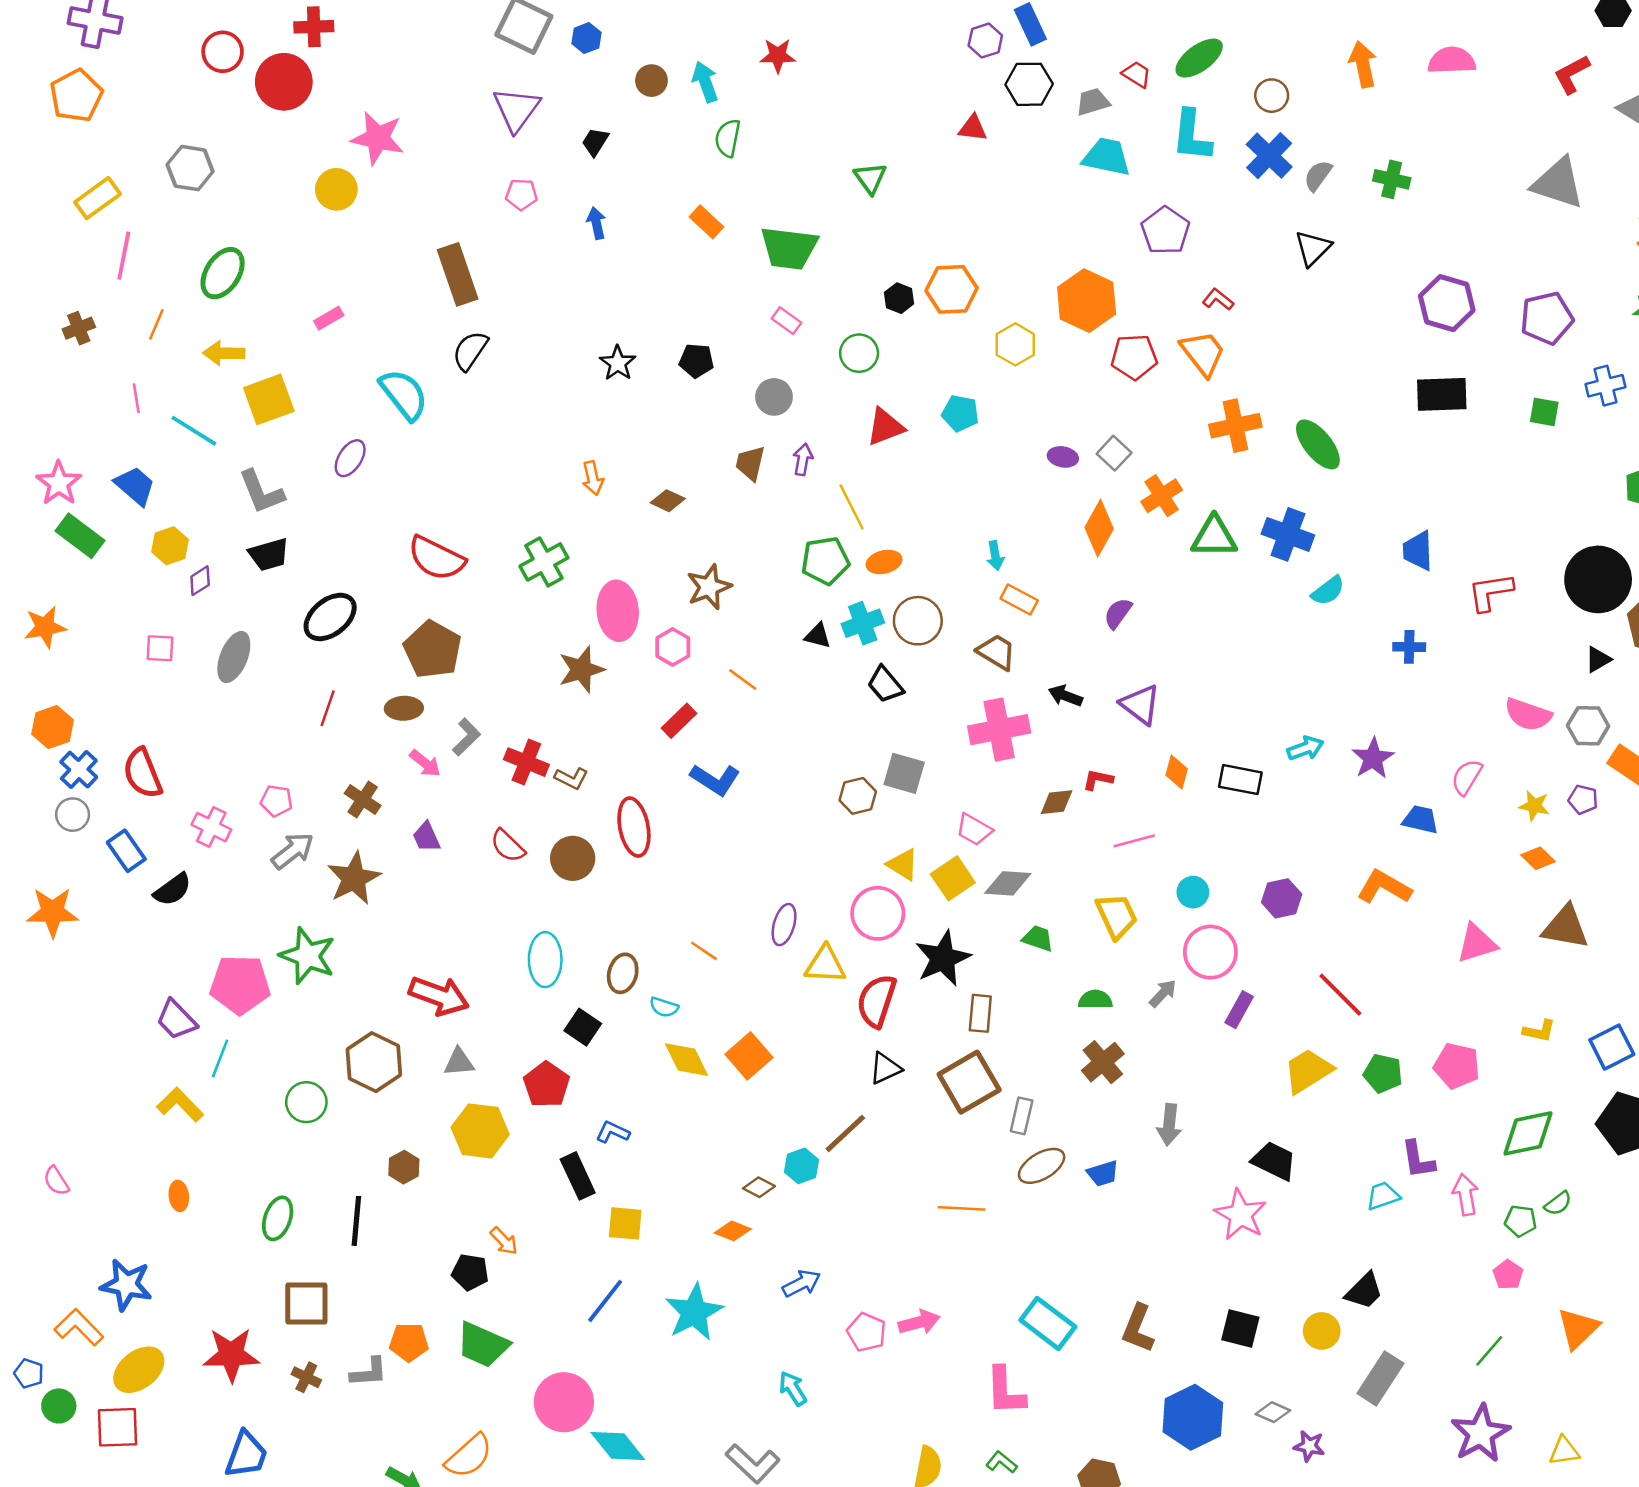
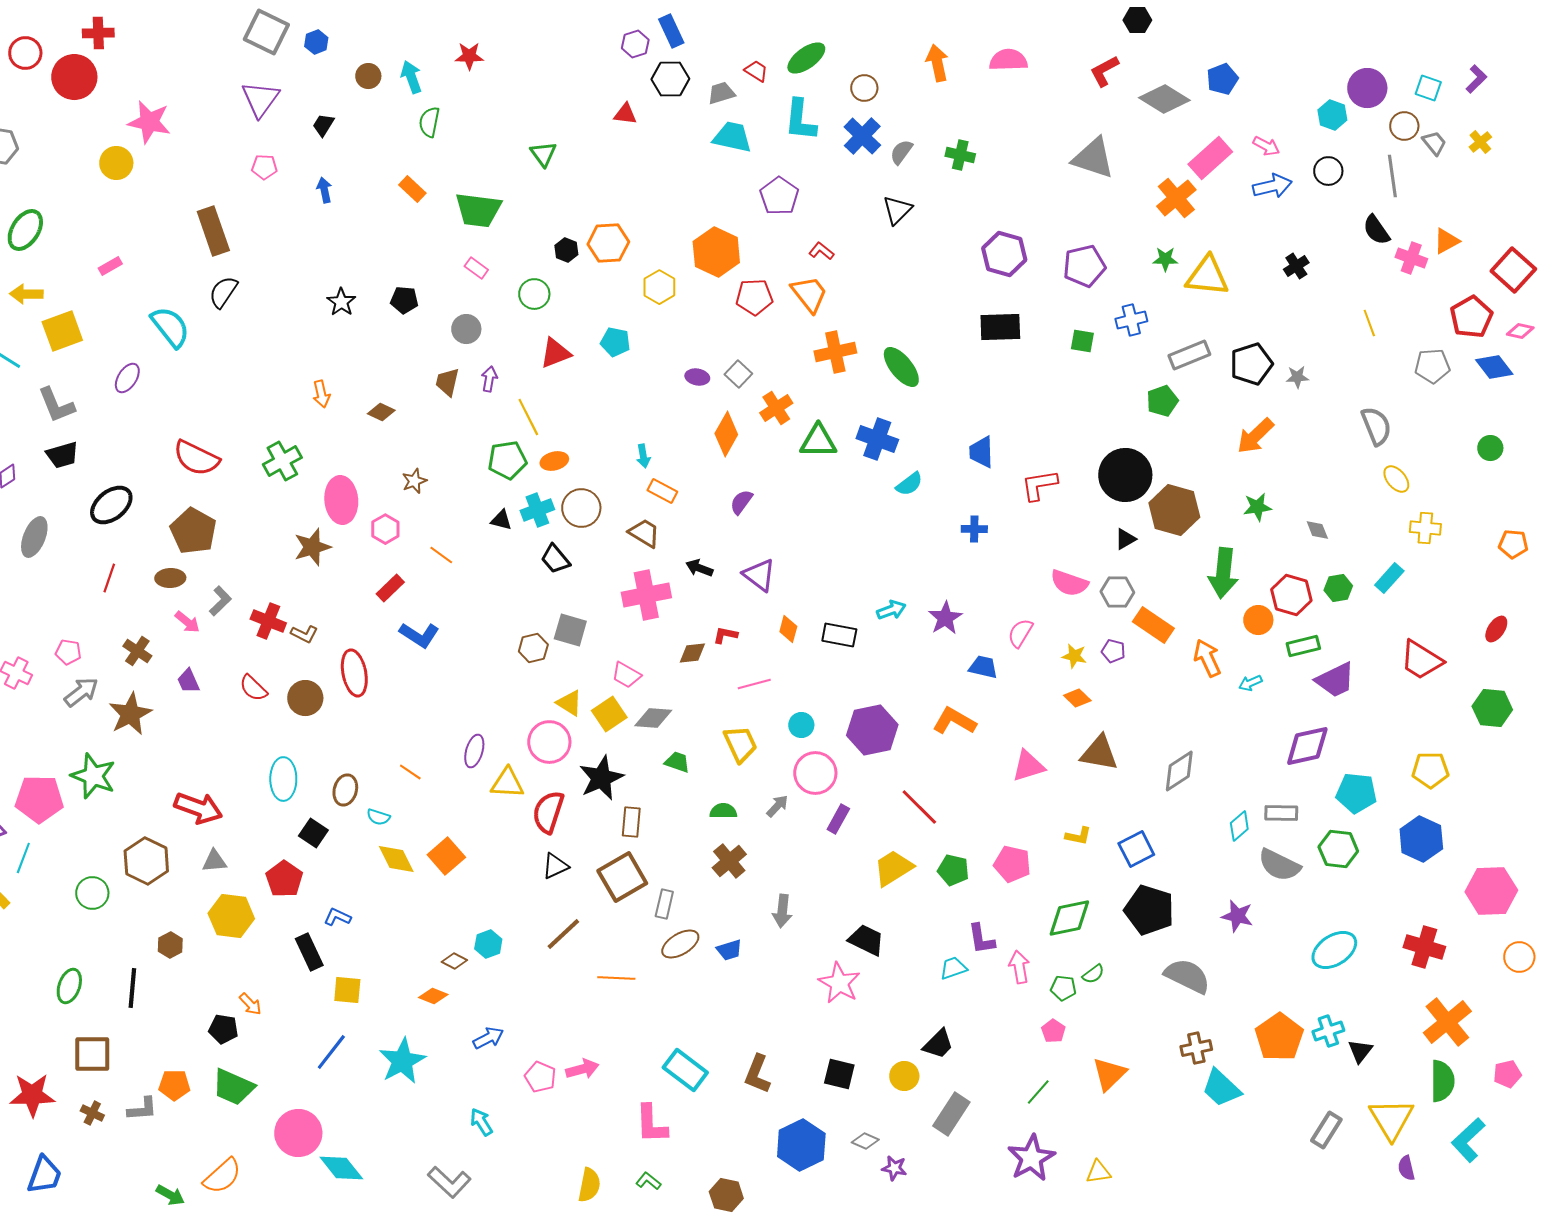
brown star: (709, 587) -> (414, 481), size x0.7
purple hexagon: (1282, 898) -> (872, 730), size x1.6
brown line: (845, 1133) -> (563, 934), moved

